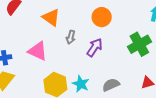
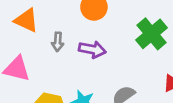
purple arrow: (95, 47) -> (92, 49), turned 78

